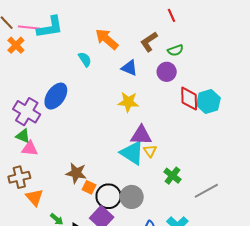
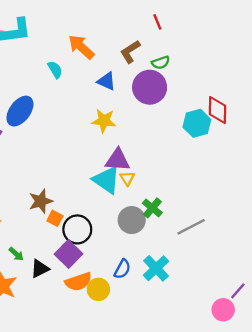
purple circle: (167, 72) -> (150, 87), size x1.5
red diamond: (189, 99) -> (217, 110), moved
brown star: (76, 173) -> (41, 201), turned -30
gray circle: (132, 197) -> (132, 220), moved

